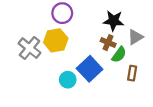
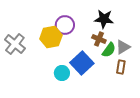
purple circle: (62, 13) -> (65, 25), moved
gray triangle: (135, 37) -> (123, 47), moved
gray cross: (29, 48) -> (15, 44), moved

